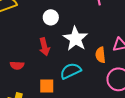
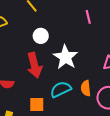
red arrow: (44, 47) -> (34, 65), size x1.4
orange semicircle: (100, 55) -> (86, 88), moved

